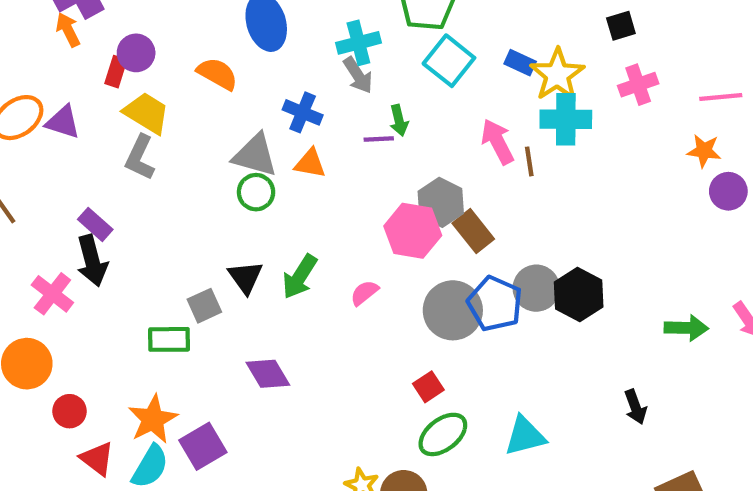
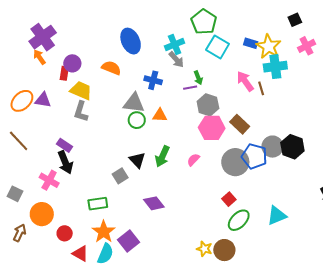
orange triangle: (310, 163) -> (160, 115), moved
gray hexagon: (441, 202) -> (208, 105), moved
green rectangle: (169, 339) -> (98, 204), moved

